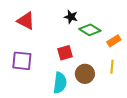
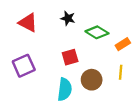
black star: (71, 17) -> (68, 18), moved
purple square: (22, 61) -> (24, 66), turned -30

